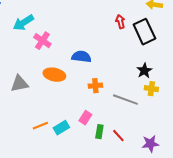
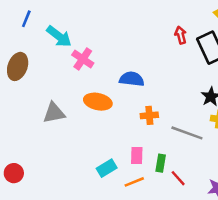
cyan arrow: (23, 23) -> (59, 36), turned -110
pink rectangle: (85, 118) -> (137, 156), turned -32
orange line: (40, 126) -> (134, 182), moved
green rectangle: (99, 132) -> (161, 163), moved

